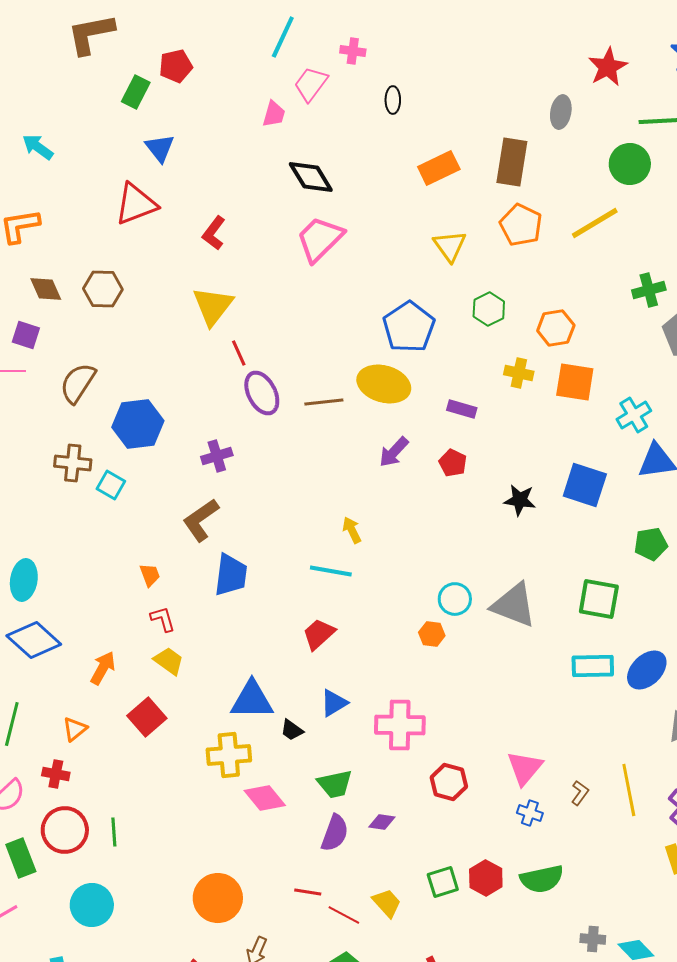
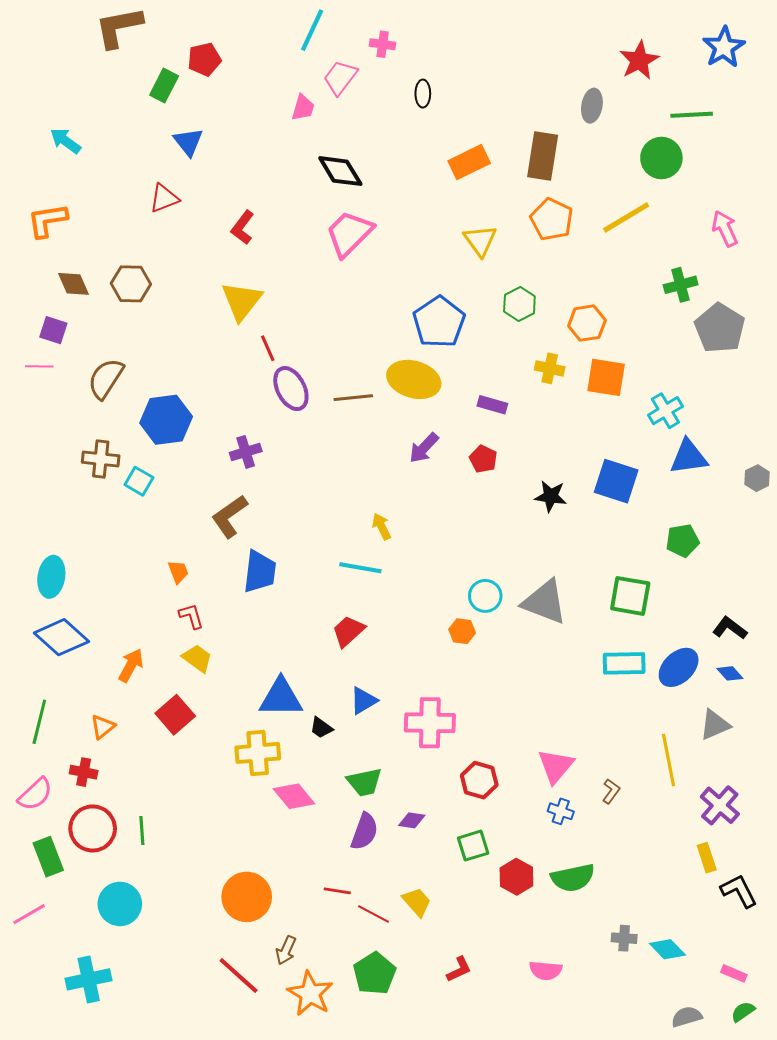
red triangle: (136, 204) -> (164, 198), size x0.7
yellow line: (629, 790) -> (668, 760), moved
green square: (443, 882) -> (473, 846), moved

